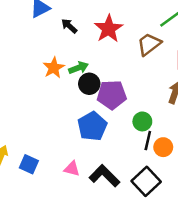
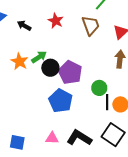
red star: (109, 29) -> (56, 21), size x0.7
brown trapezoid: (149, 44) -> (91, 26), turned 120
purple pentagon: (112, 95) -> (70, 72), turned -30

